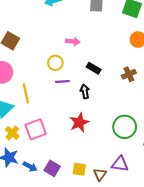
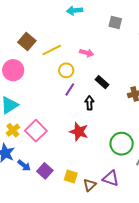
purple line: (62, 81) -> (70, 89), turned -64
yellow line: (26, 93) -> (52, 50), moved, turned 66
red star: (79, 123) -> (79, 132), turned 30
pink square: (36, 129) -> (36, 131), turned -35

